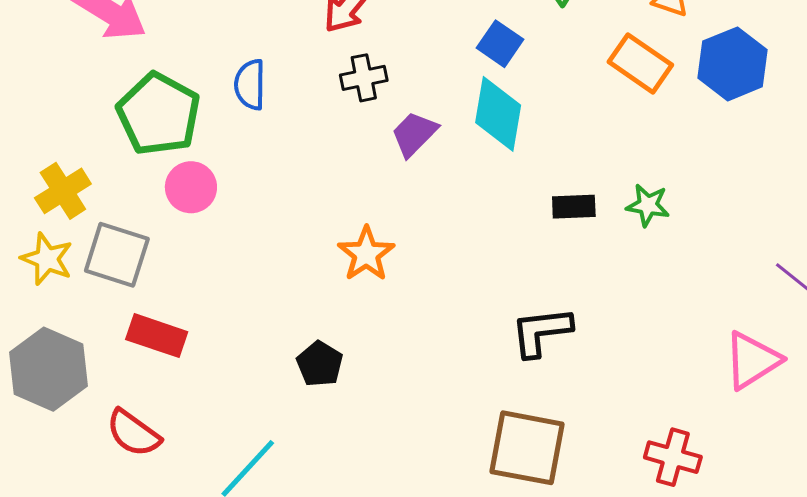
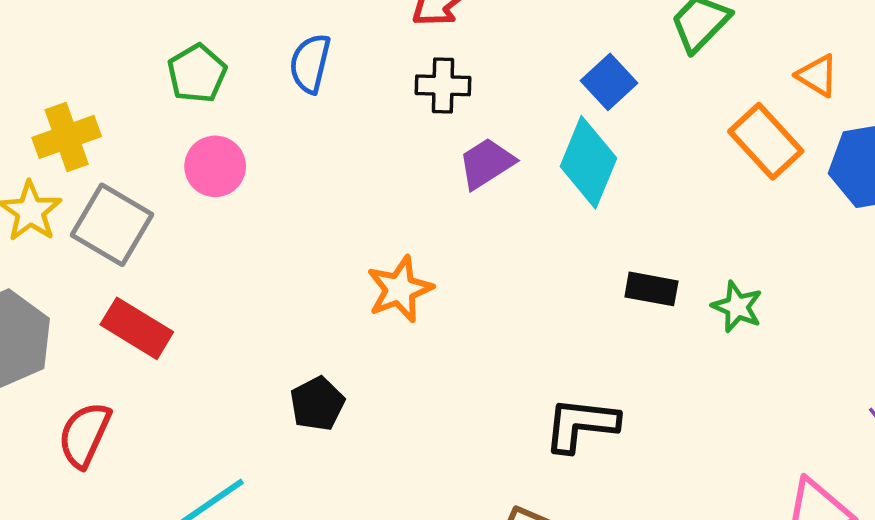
green pentagon: (159, 114) -> (197, 73), size x0.6
red semicircle: (133, 433) -> (84, 435), turned 66

